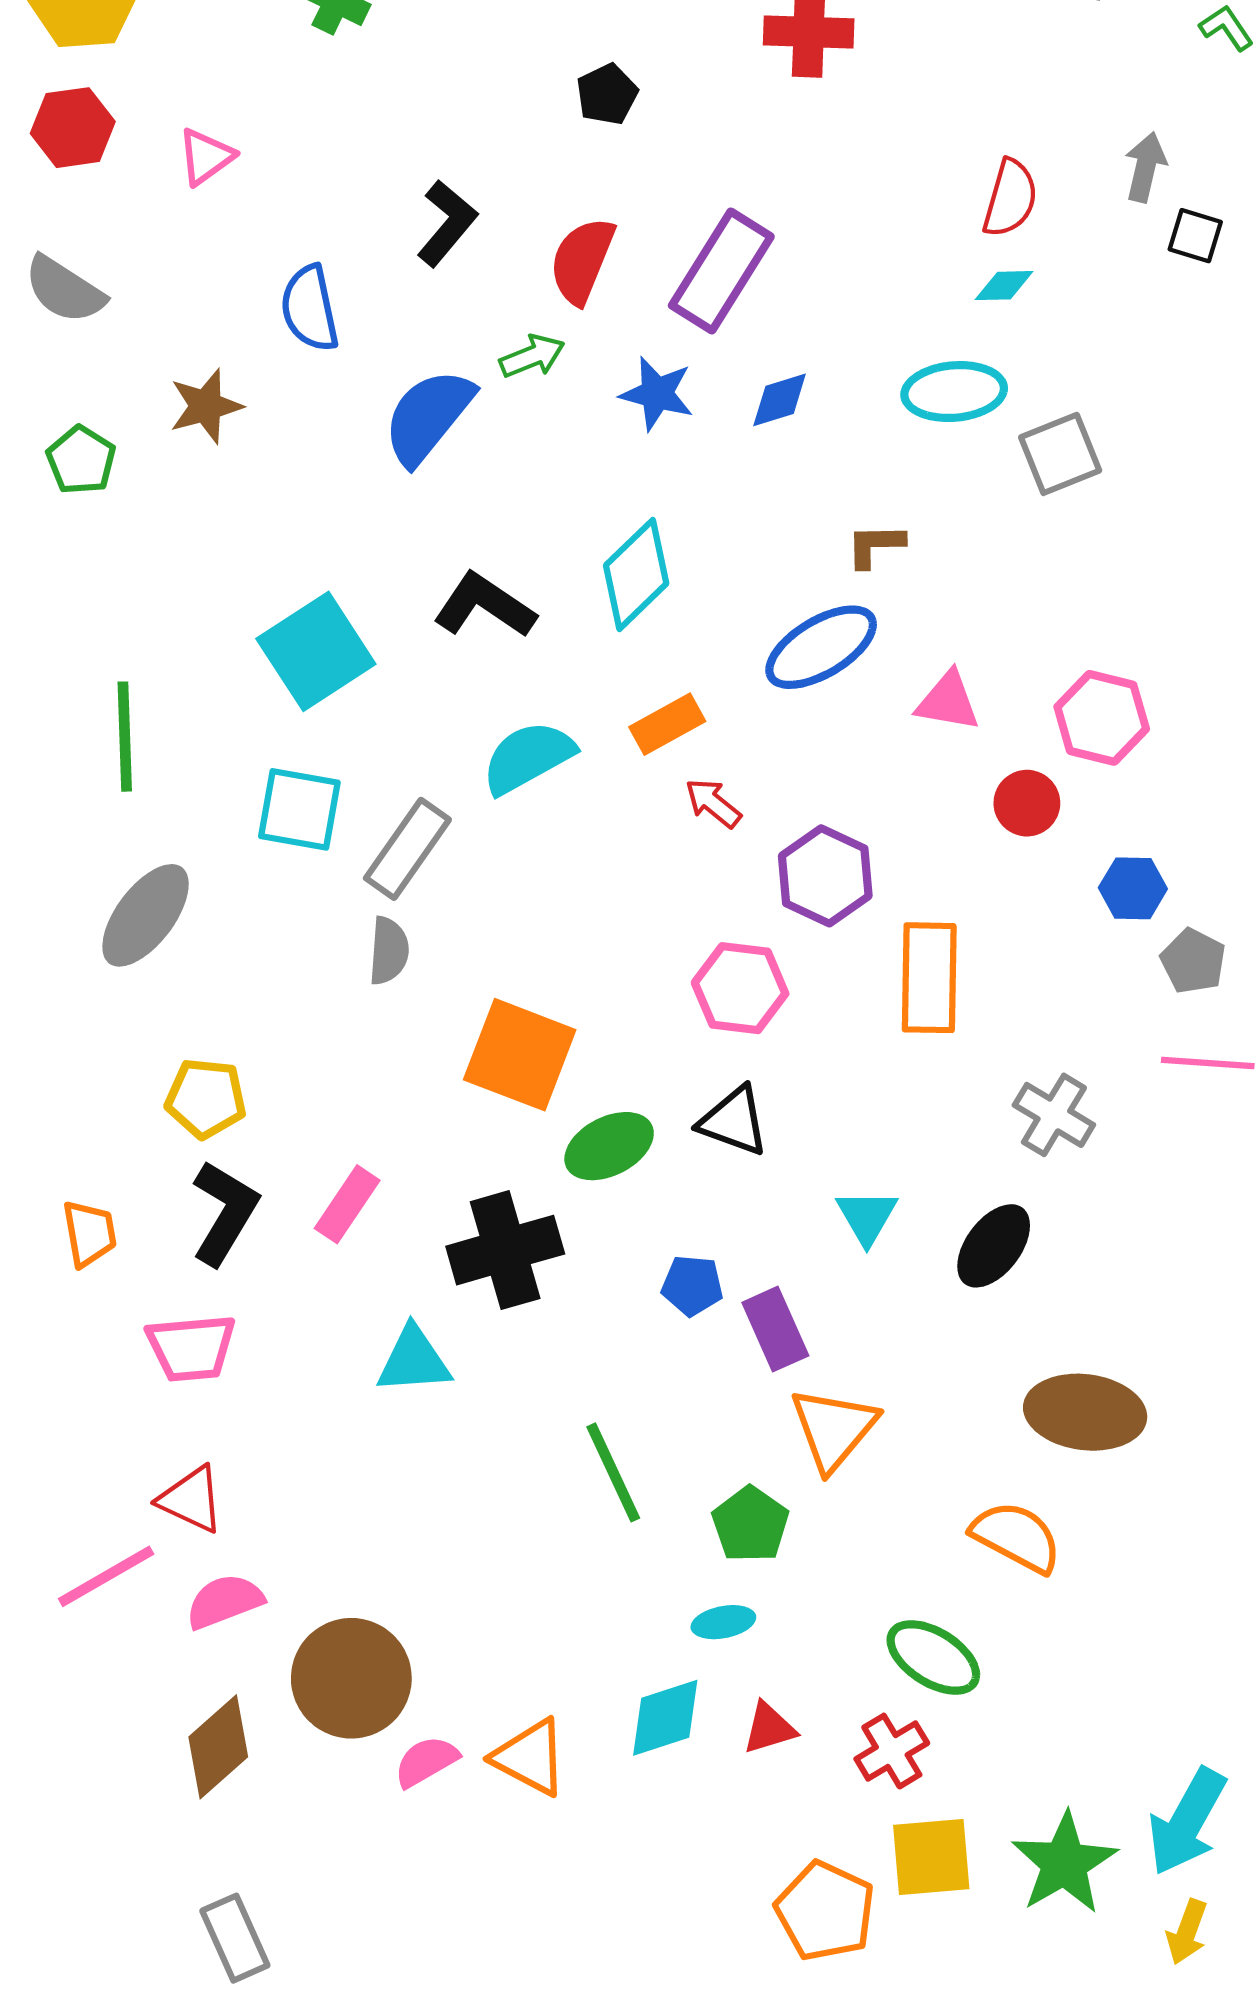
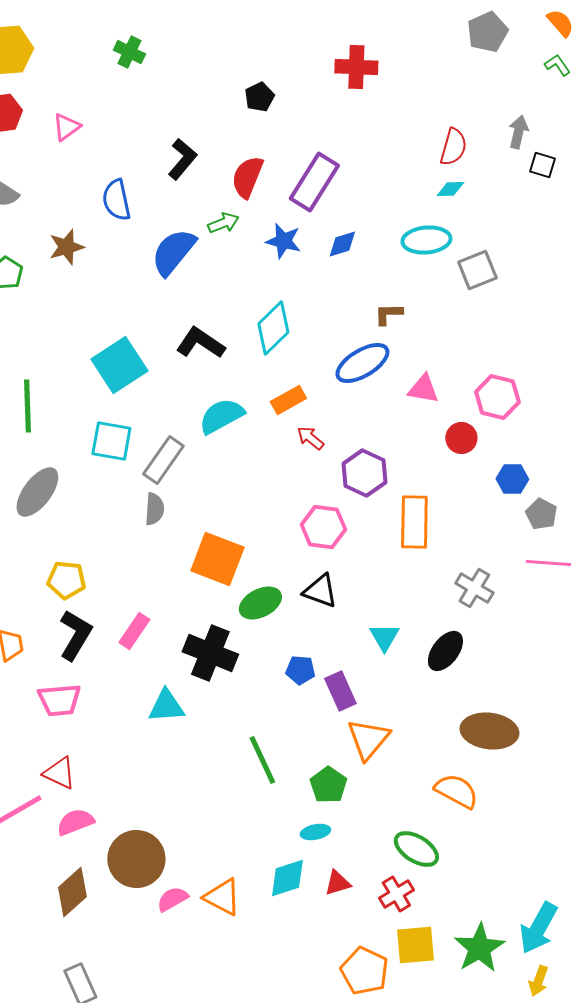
black cross: (505, 1250) -> (210, 653), turned 38

